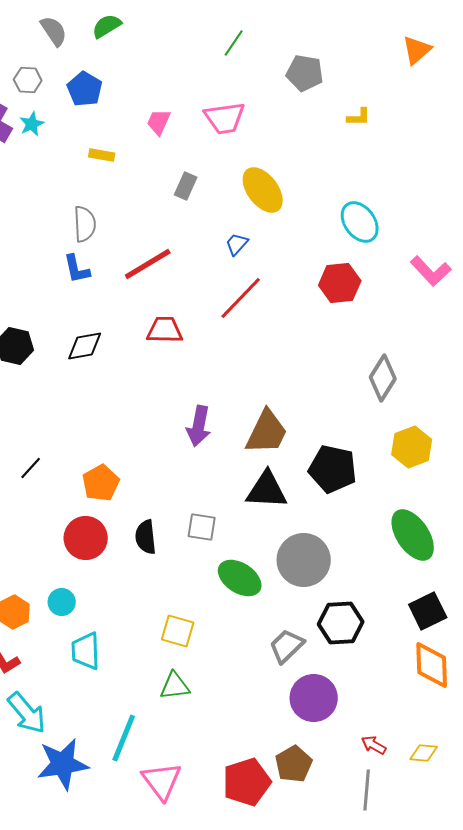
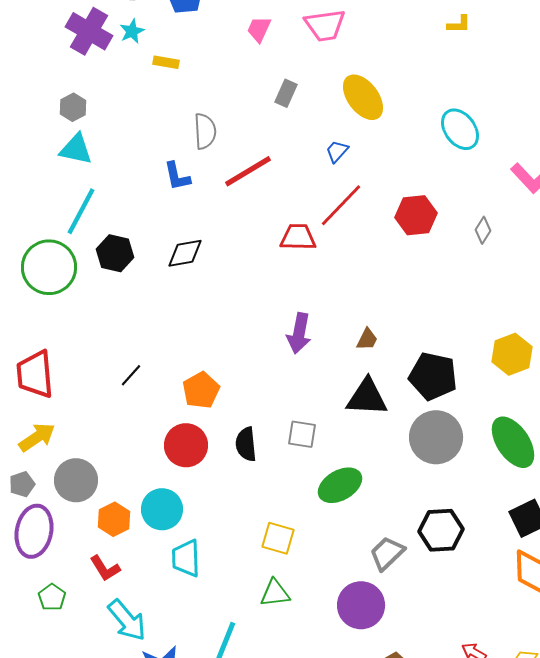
yellow rectangle: (102, 155) -> (166, 62), moved
gray semicircle: (85, 224) -> (205, 131), moved
red hexagon: (340, 283) -> (416, 215), moved
red trapezoid: (165, 330) -> (298, 237), moved
gray diamond: (383, 378) -> (483, 230), moved, size x0.6
brown trapezoid: (267, 432) -> (367, 339), size x0.5
gray circle: (304, 560) -> (436, 437), moved
green ellipse: (240, 578) -> (340, 485), turned -63
cyan circle: (62, 602) -> (162, 509), size x1.5
purple circle: (314, 698) -> (361, 605), moved

